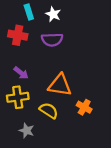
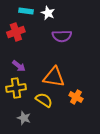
cyan rectangle: (29, 12) -> (26, 11), turned -64
red cross: (18, 35) -> (16, 32), turned -30
purple semicircle: (52, 40) -> (62, 36), moved

